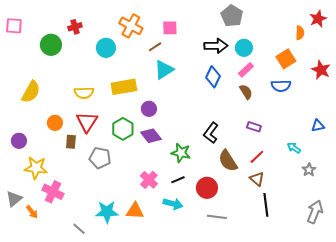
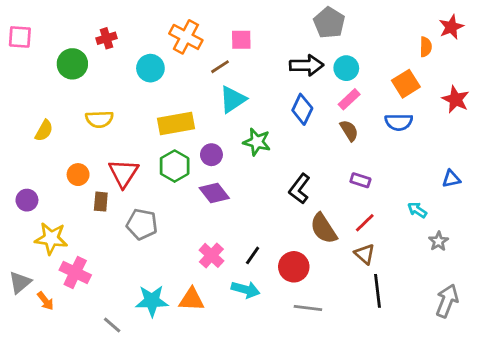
yellow semicircle: (31, 92) -> (44, 131), size x0.7
yellow semicircle: (84, 93) -> (99, 119), moved
green hexagon: (123, 129) -> (175, 166), moved
green star: (181, 153) -> (257, 142), moved
black line: (178, 180) -> (253, 255), turned -32

